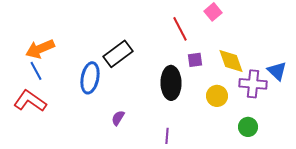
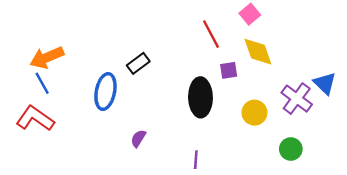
black rectangle: (118, 54) -> (138, 63), size x0.7
yellow diamond: (231, 61) -> (258, 52), moved
purple cross: (253, 84) -> (297, 99), turned 32

